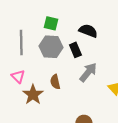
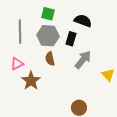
black rectangle: (75, 50) -> (71, 39), turned 40
pink triangle: (18, 77) -> (17, 64), turned 48
brown semicircle: (55, 82) -> (50, 59), moved

